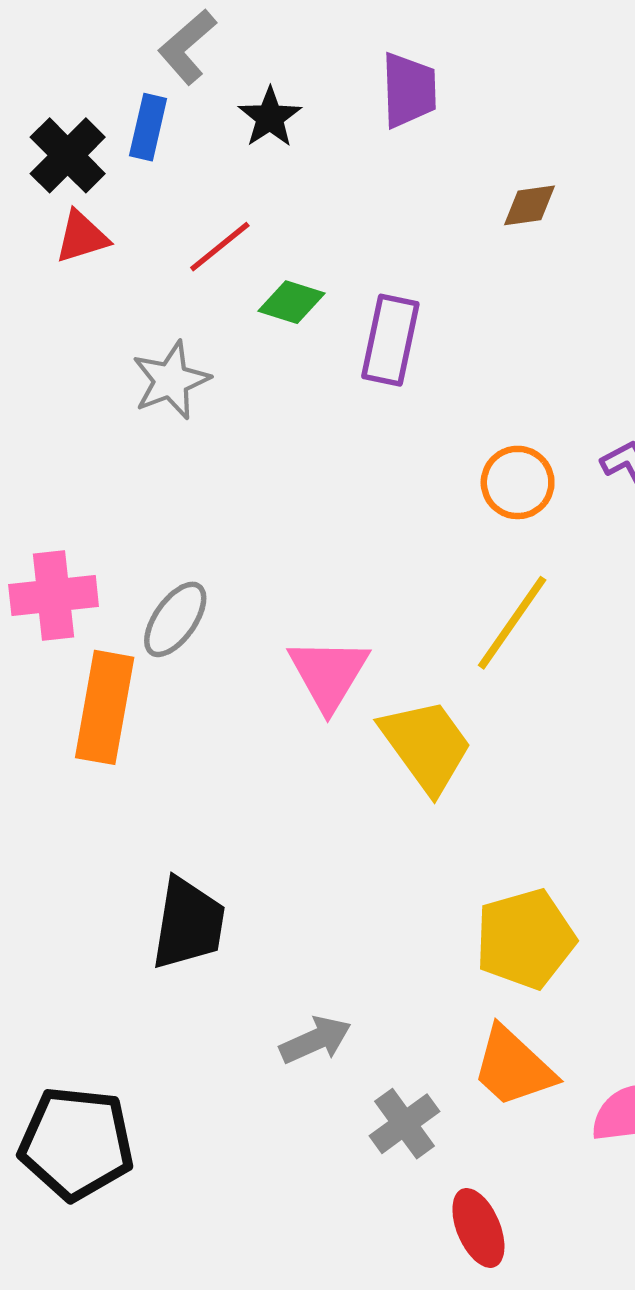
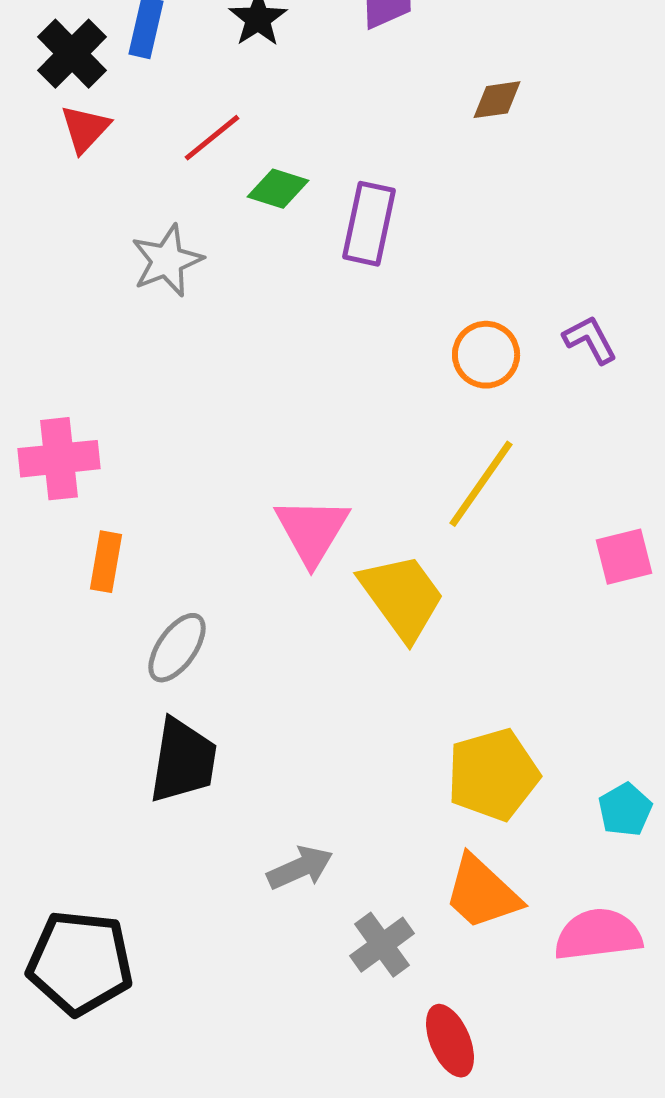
red triangle: (82, 237) -> (85, 129), turned -30
gray ellipse: (175, 619) -> (177, 648), moved
orange rectangle: (105, 707) -> (106, 562), size x0.6

